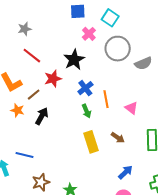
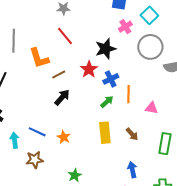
red star: (53, 79) -> (89, 69), moved, turned -30
pink triangle: (131, 108) -> (152, 108), turned -40
orange star: (17, 110) -> (64, 137), moved
green arrow: (87, 111) -> (107, 102), turned -120
blue arrow: (125, 172) -> (132, 170), turned -70
brown star: (41, 182) -> (35, 160), moved

